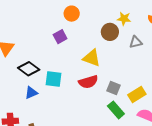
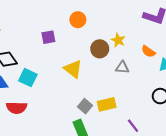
orange circle: (72, 14) -> (78, 20), moved
red semicircle: (88, 82) -> (17, 108), moved
yellow rectangle: (137, 95) -> (107, 104), moved

